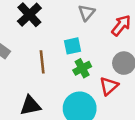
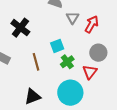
gray triangle: (87, 13) -> (73, 18), moved

